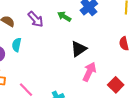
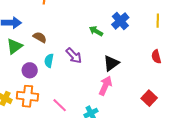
purple arrow: (36, 19) -> (74, 56), moved
pink arrow: (89, 72) -> (105, 86), moved

